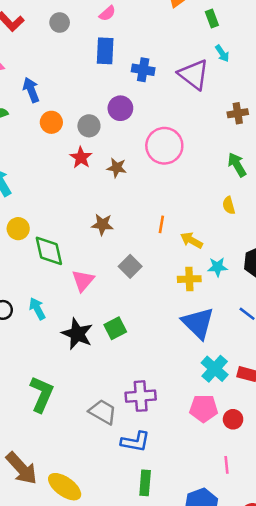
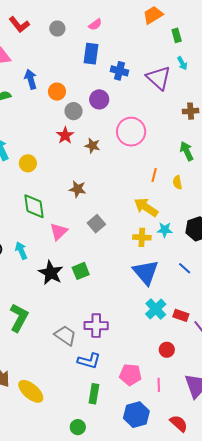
orange circle: (51, 122) -> (57, 92), moved
orange line: (161, 224) -> (154, 175), moved
yellow circle: (18, 229) -> (28, 163), moved
yellow arrow: (191, 240) -> (146, 207), size x1.4
pink pentagon: (204, 408) -> (130, 375), moved

